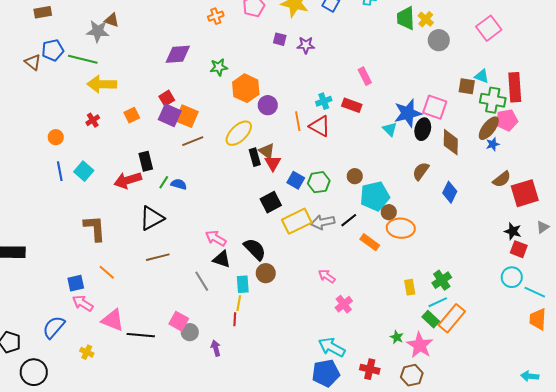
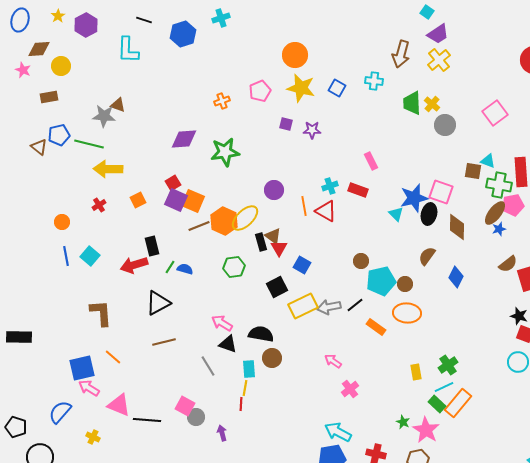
green star: (219, 67) -> (225, 152), size x1.6
orange hexagon: (246, 88) -> (224, 221), moved
green hexagon: (319, 182) -> (234, 267), moved
brown circle: (389, 212) -> (405, 284), moved
black semicircle: (255, 249) -> (261, 334), turned -35
blue square: (76, 283) -> (82, 368), size x1.5

